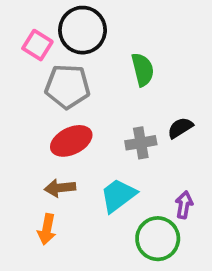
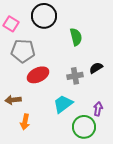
pink square: (37, 45) -> (11, 24), moved
gray pentagon: (67, 86) -> (23, 51), moved
brown arrow: (60, 188) -> (13, 100), moved

